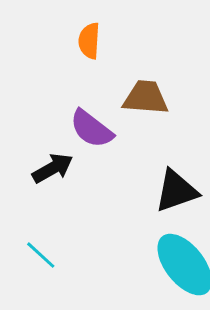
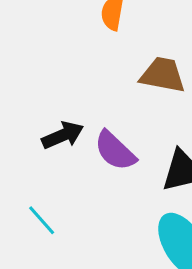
purple semicircle: (91, 129) -> (115, 151), moved

